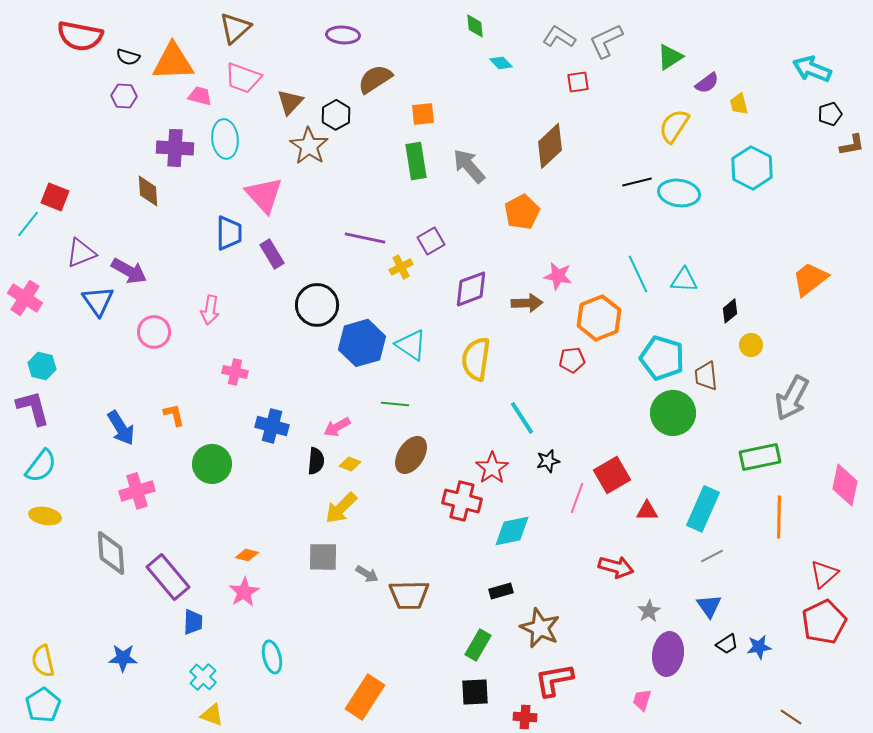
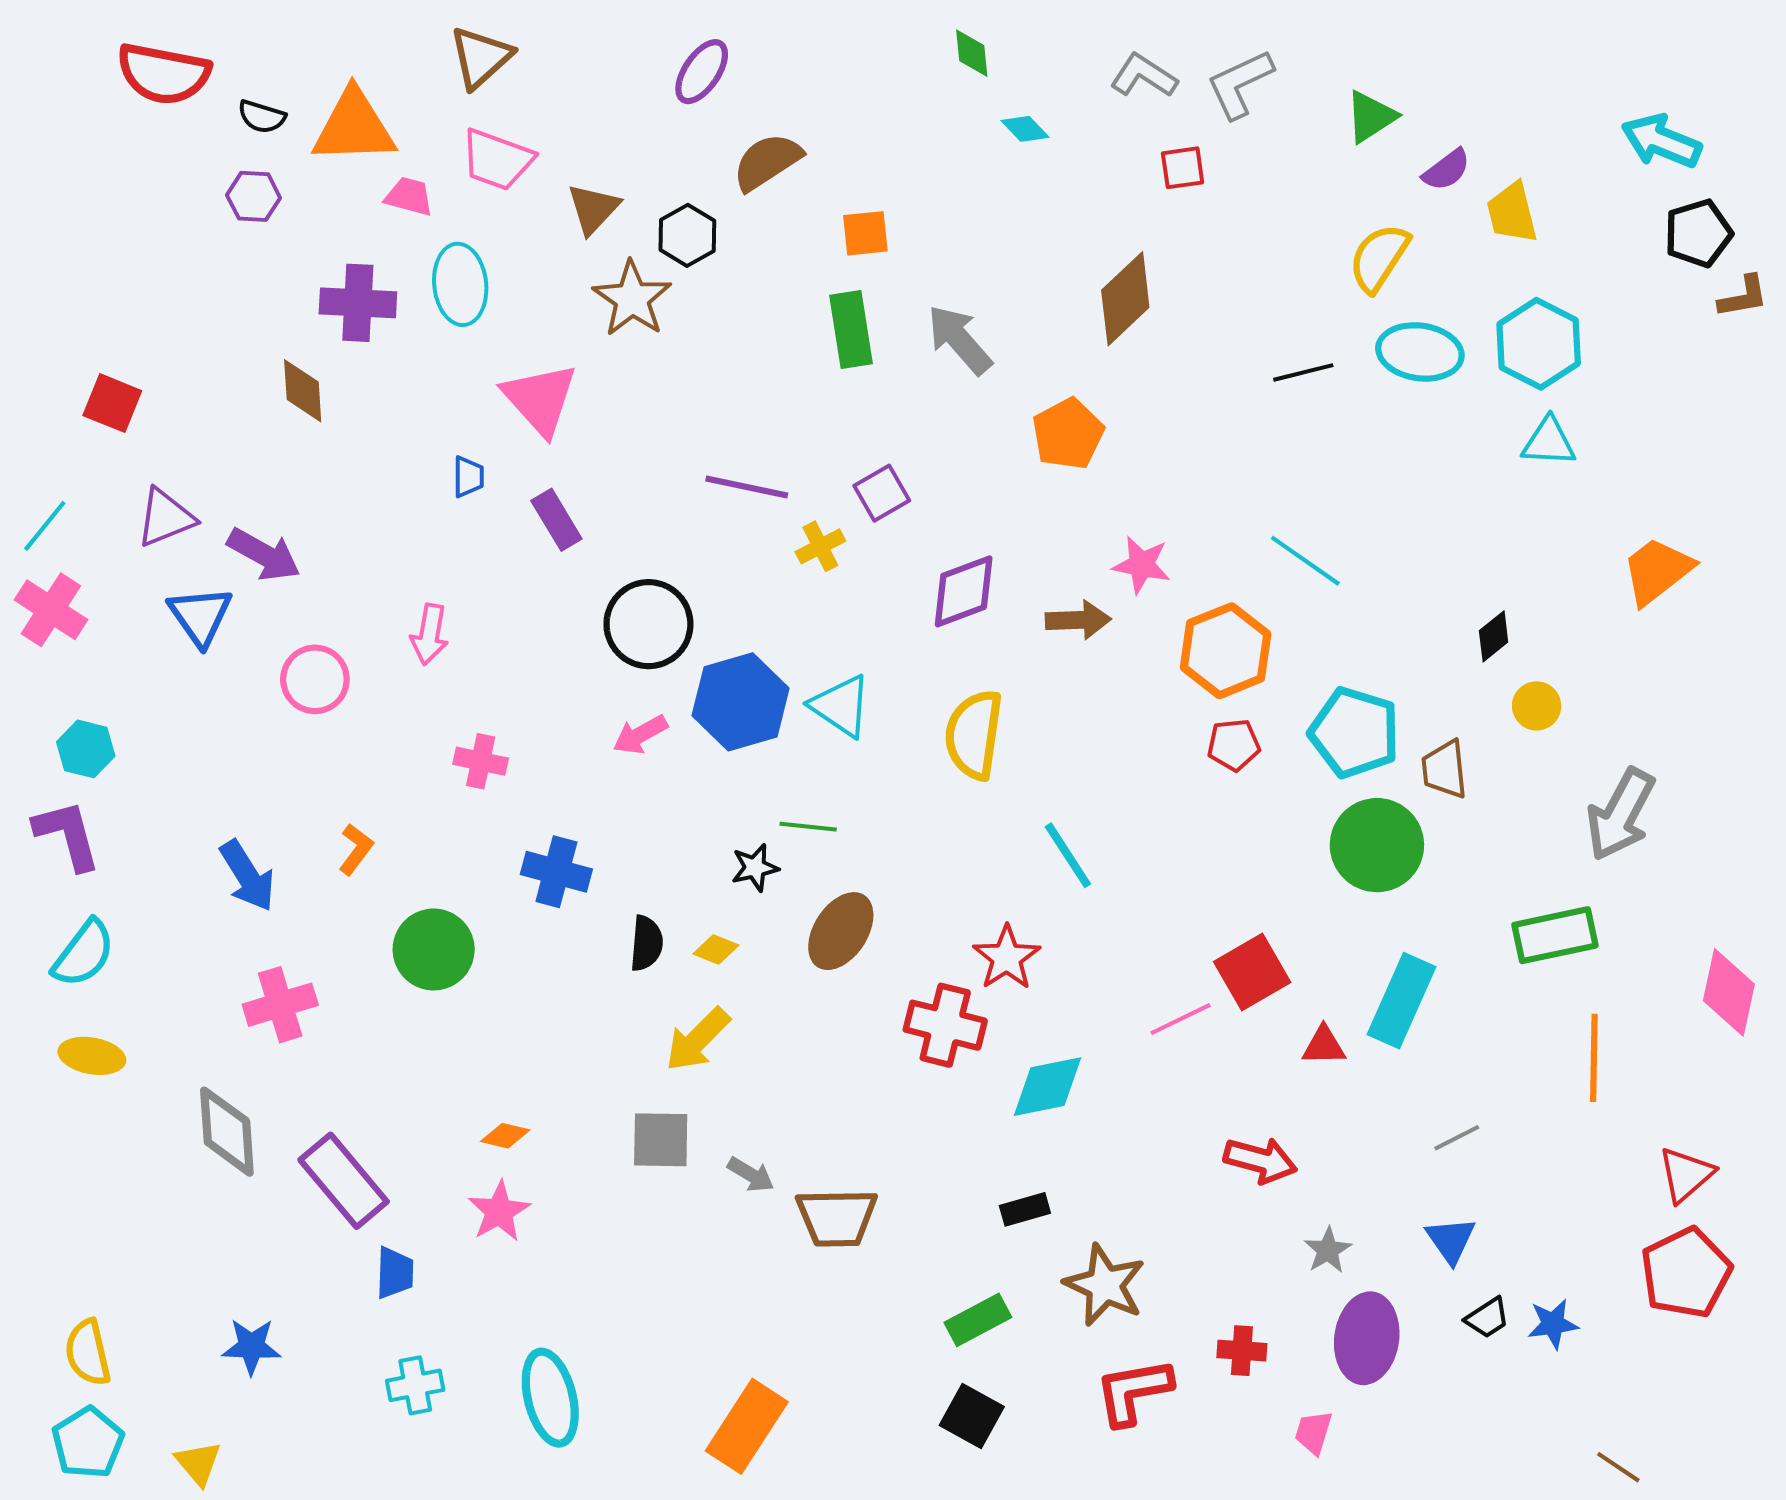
purple ellipse: (343, 35) -> (702, 72), turned -60
yellow trapezoid: (739, 104) -> (1512, 213), size x1.4
black pentagon: (830, 114) -> (1698, 233), size x1.4
cyan ellipse: (679, 193) -> (1420, 352), moved
cyan line: (28, 224) -> (45, 526), moved
blue trapezoid: (229, 233) -> (468, 477), size x0.6
cyan line: (638, 274) -> (1305, 561), turned -30
cyan triangle: (684, 280) -> (1549, 442), moved
red pentagon: (572, 360) -> (1234, 745), moved
orange L-shape: (174, 415) -> (356, 849), turned 50
pink arrow: (337, 427) -> (640, 735), moved
black star: (548, 461) -> (755, 868), moved
pink line: (577, 498) -> (1181, 1019), turned 44
cyan rectangle: (703, 509) -> (1402, 1001), moved
green rectangle: (478, 645) -> (978, 1320), turned 32
cyan ellipse: (272, 657) -> (550, 1398), moved, size x1.4
cyan cross: (203, 677) -> (415, 1385), turned 36
black square: (475, 692) -> (972, 1416), turned 32
yellow triangle: (212, 715) -> (198, 1463), moved, turned 30
red cross: (525, 717) -> (1242, 1351), moved

